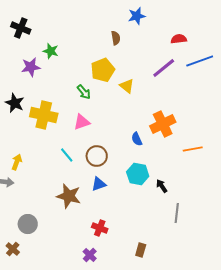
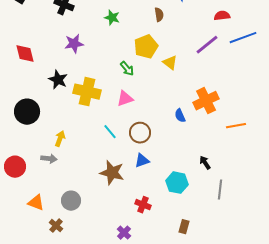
green star: (51, 51) -> (112, 18), moved
cyan hexagon: (138, 174) -> (177, 183), moved
purple cross: (90, 255) -> (124, 233), moved

